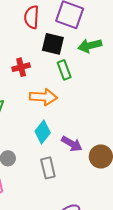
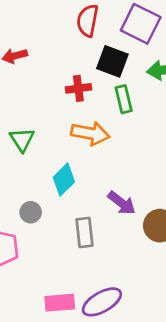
red cross: (21, 67) -> (78, 88), moved
cyan diamond: (43, 132) -> (64, 180), moved

